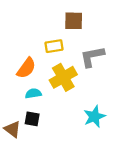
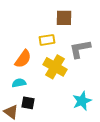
yellow cross: (63, 77) -> (55, 67), turned -30
cyan semicircle: (33, 93) -> (19, 83), moved

